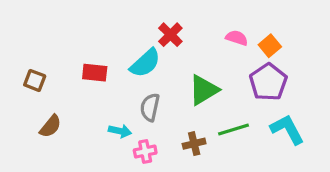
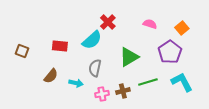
orange square: (270, 46) -> (182, 28), moved
brown semicircle: (50, 126) -> (51, 76), moved
pink cross: (145, 151) -> (102, 94), moved

